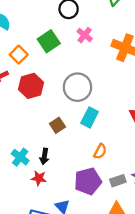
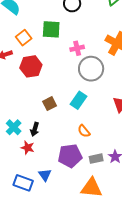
pink cross: (85, 35) -> (77, 48), moved, turned 32
green square: (49, 41) -> (51, 29), turned 30
gray circle: (77, 87) -> (91, 69), moved
orange semicircle: (100, 151) -> (84, 131), turned 104

